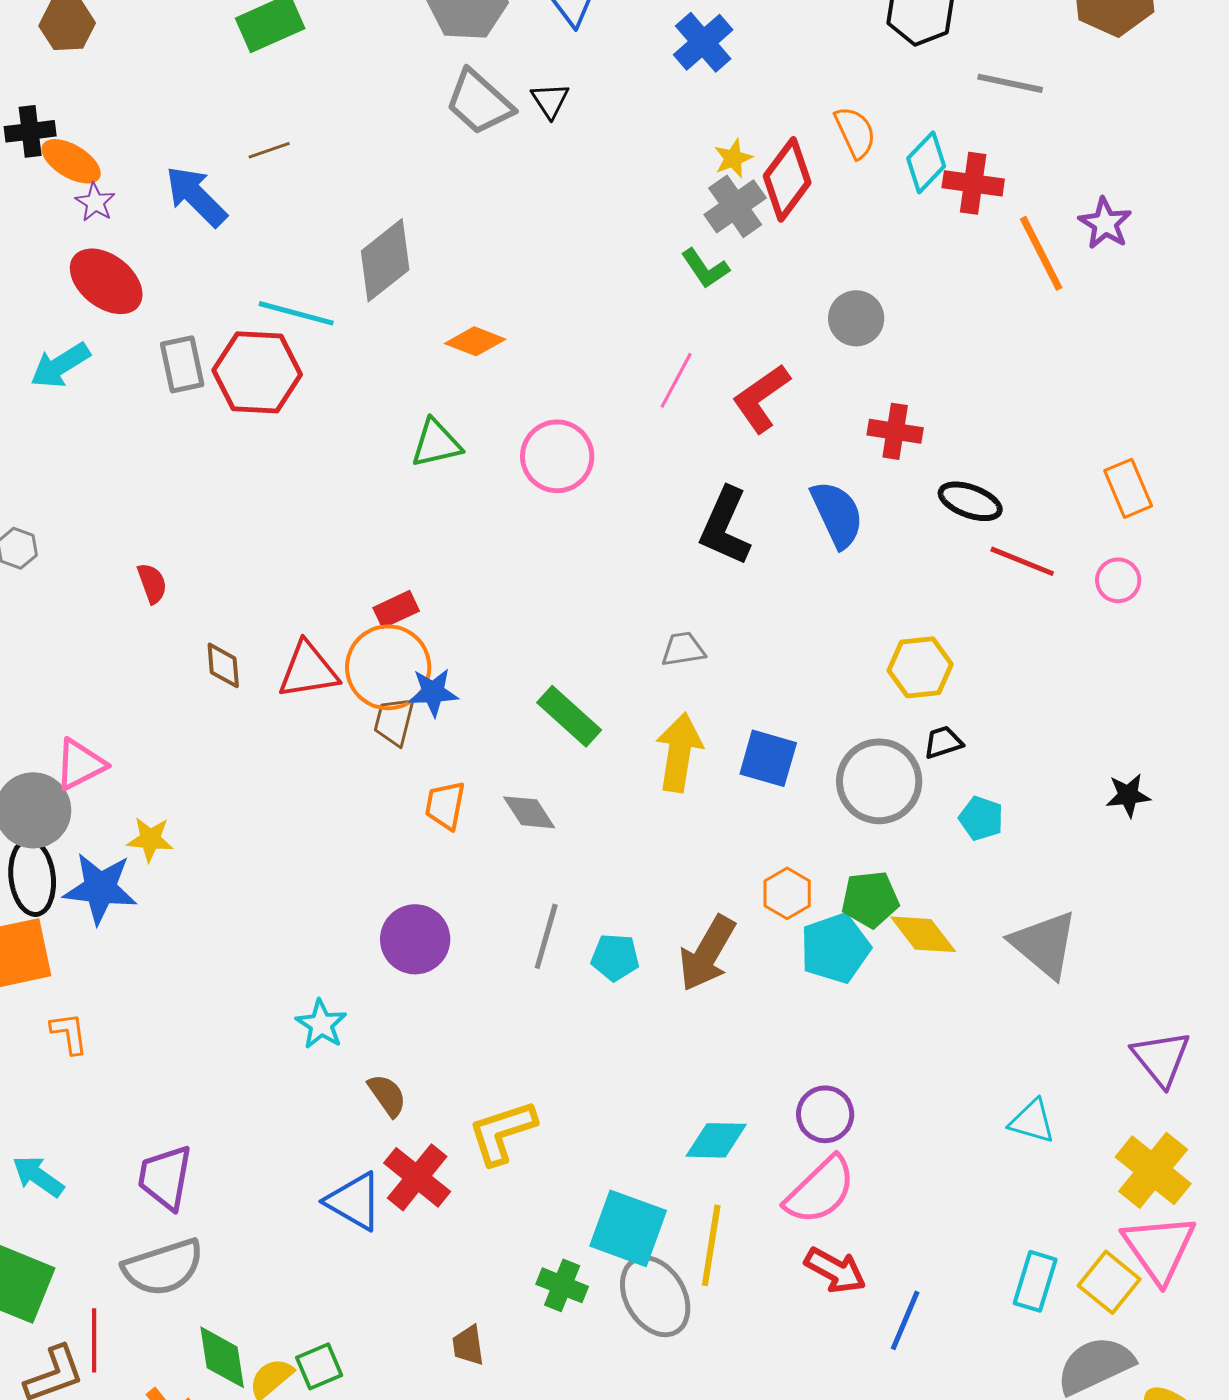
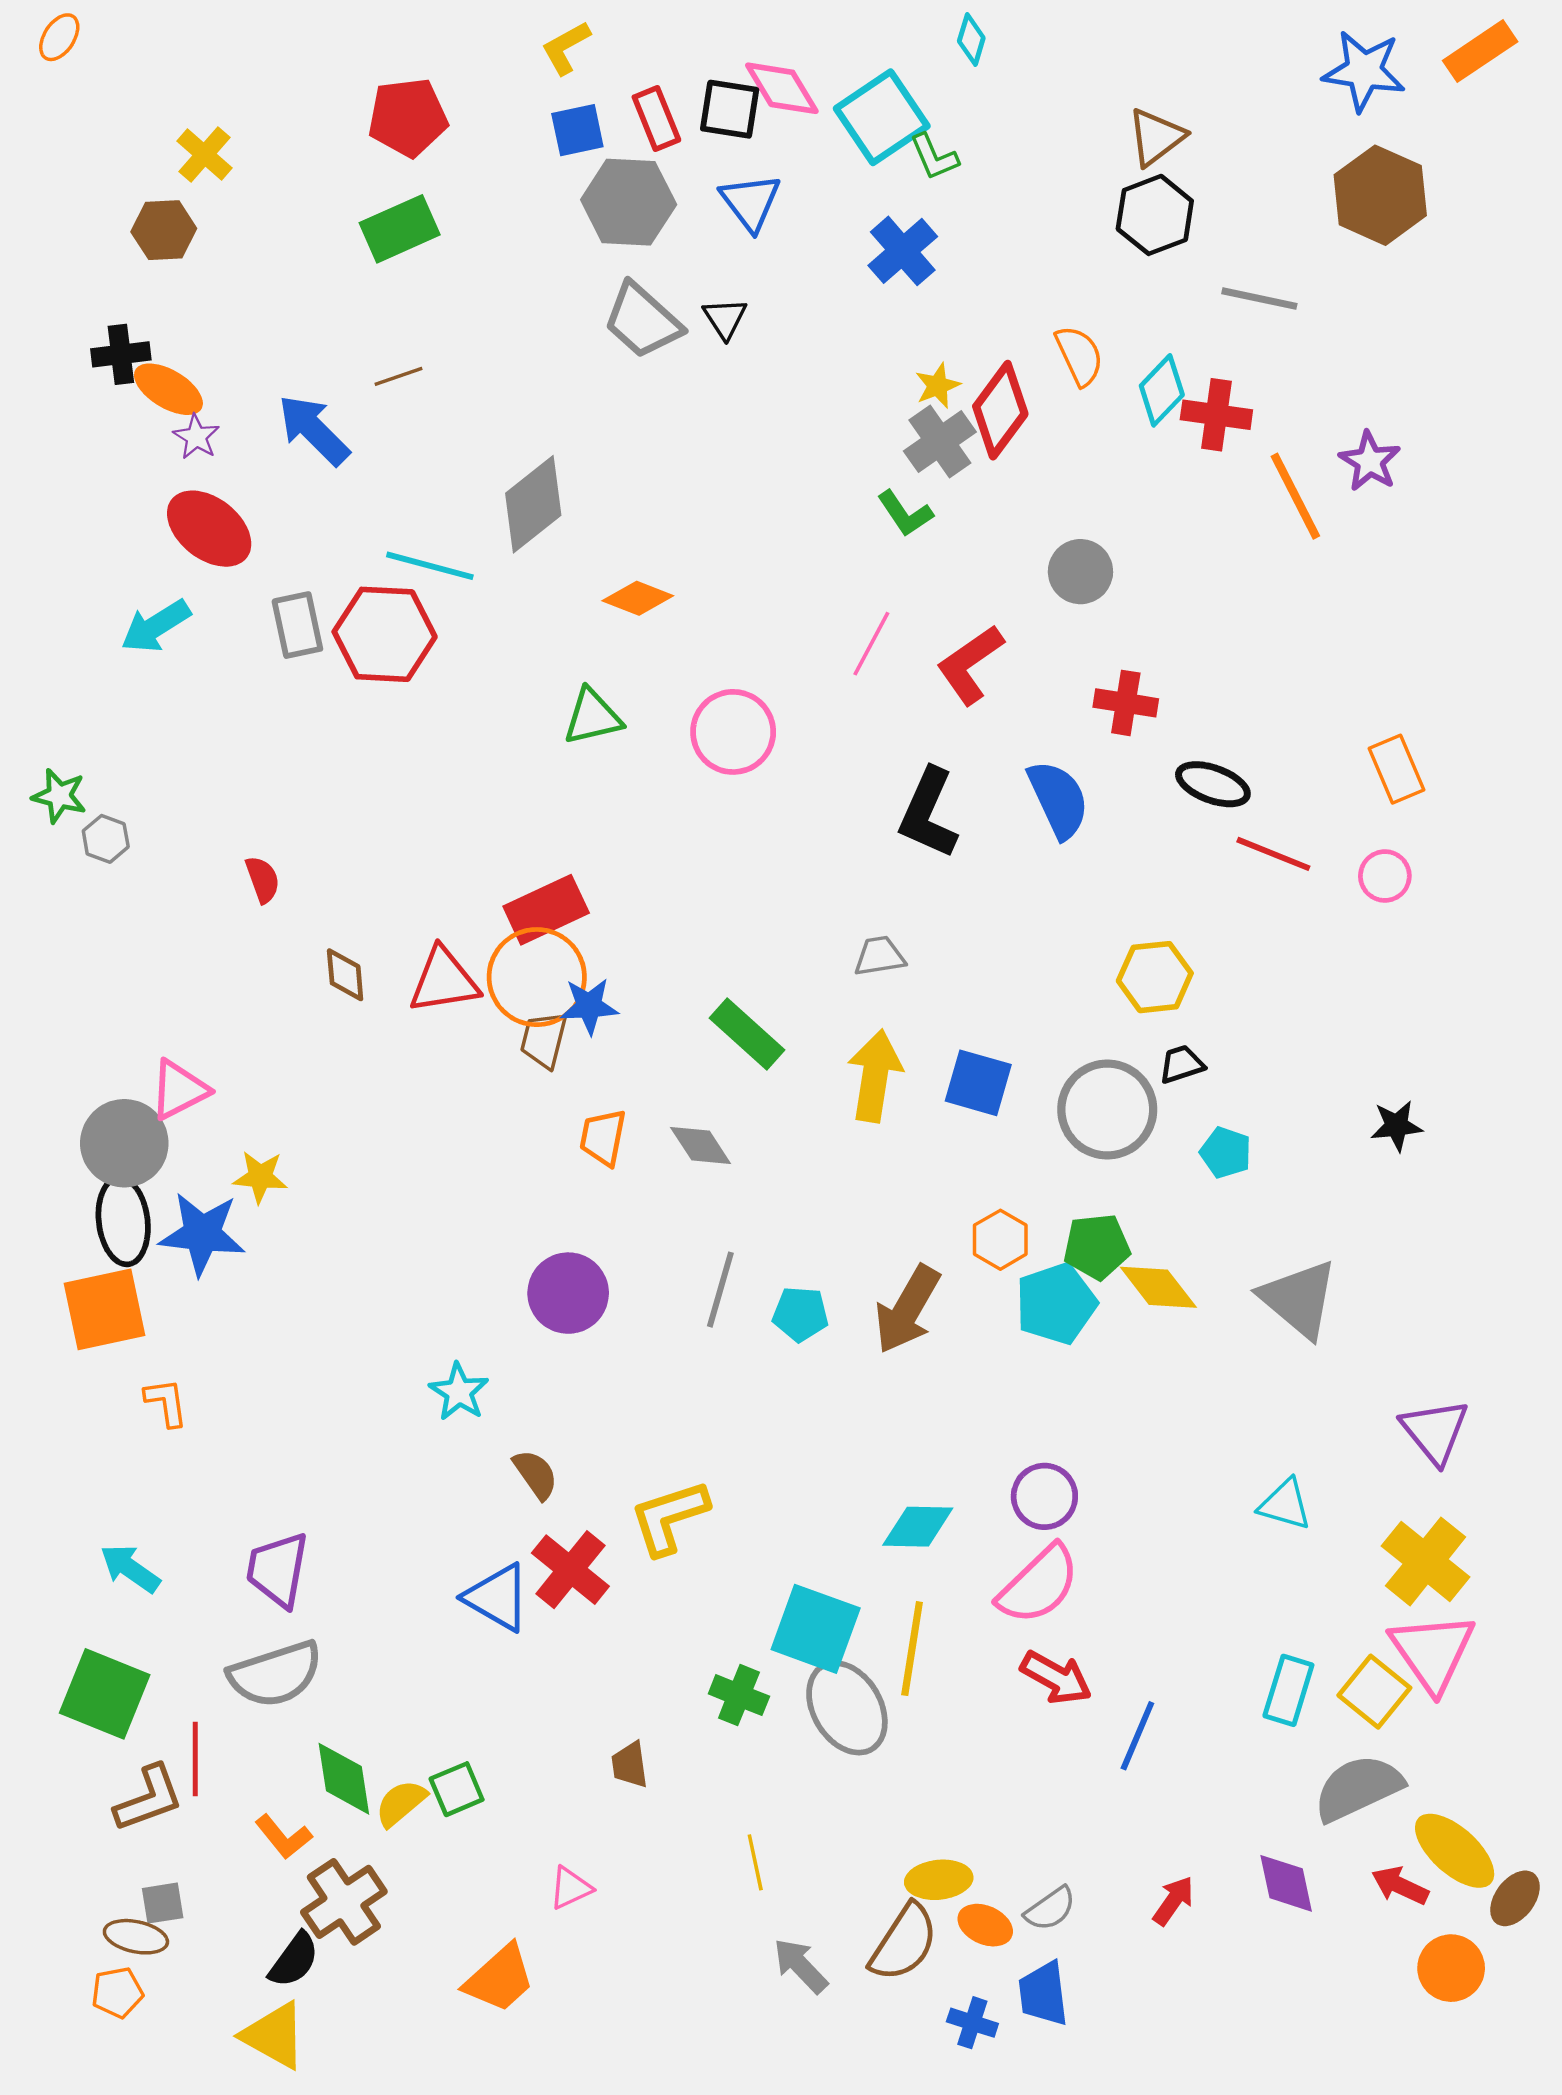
red rectangle: (396, 609) -> (546, 910), size x1.6

